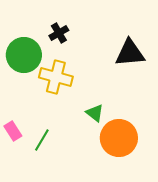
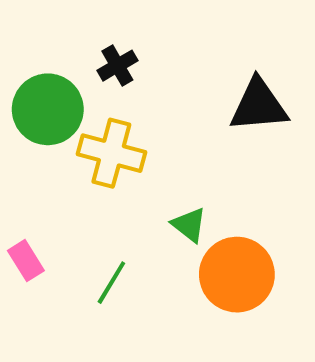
green line: (42, 140) -> (111, 283), moved

